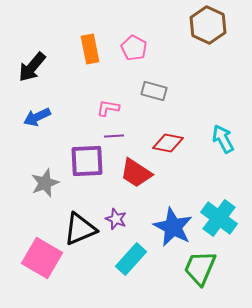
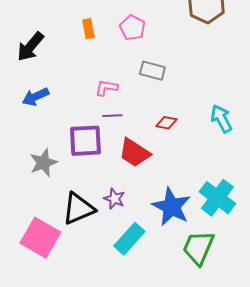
orange rectangle: (90, 49) -> (88, 29), size x0.7
red diamond: (168, 143) -> (166, 123), size x0.7

